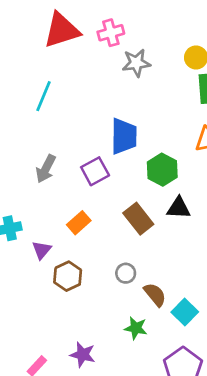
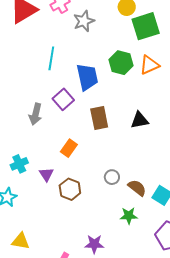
cyan line: (43, 96) -> (51, 58), moved
green hexagon: (162, 170) -> (121, 63), moved
purple square: (95, 171) -> (63, 99), moved
brown rectangle: (138, 219) -> (99, 118), moved, turned 40

